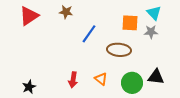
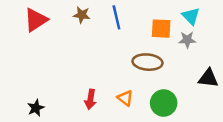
blue line: (89, 34) -> (116, 17), moved, turned -48
black triangle: (156, 77) -> (208, 78), moved

